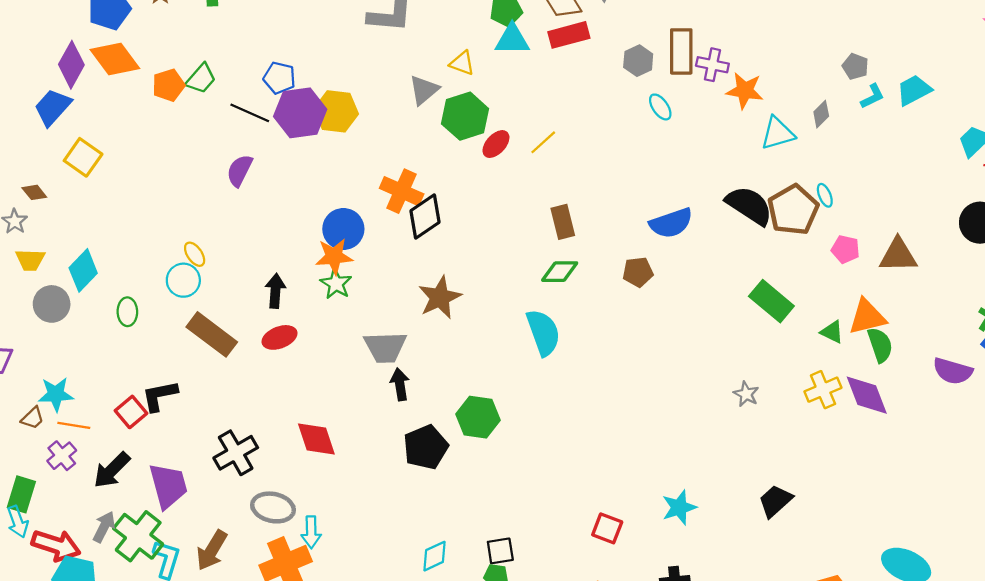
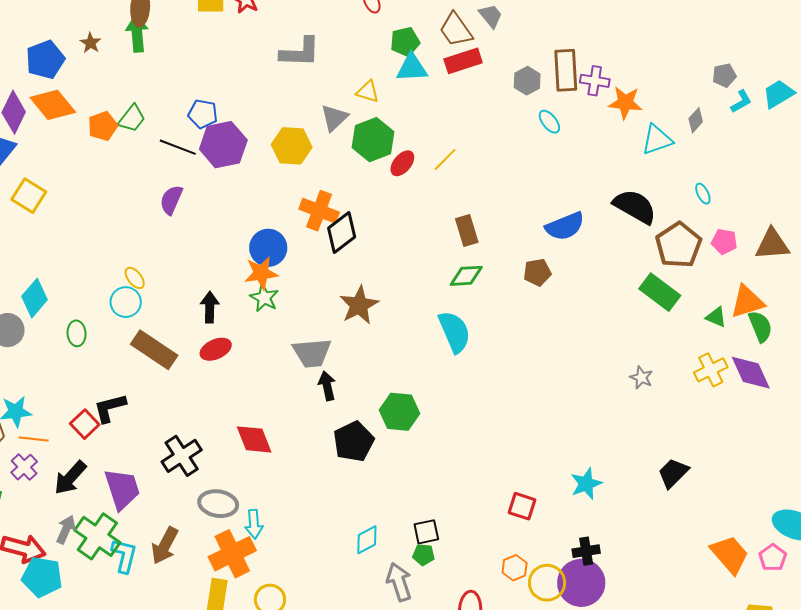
gray pentagon: (855, 66) -> (724, 75), turned -30
yellow hexagon: (336, 111) -> (292, 146), moved
brown pentagon: (793, 210) -> (679, 245), moved

